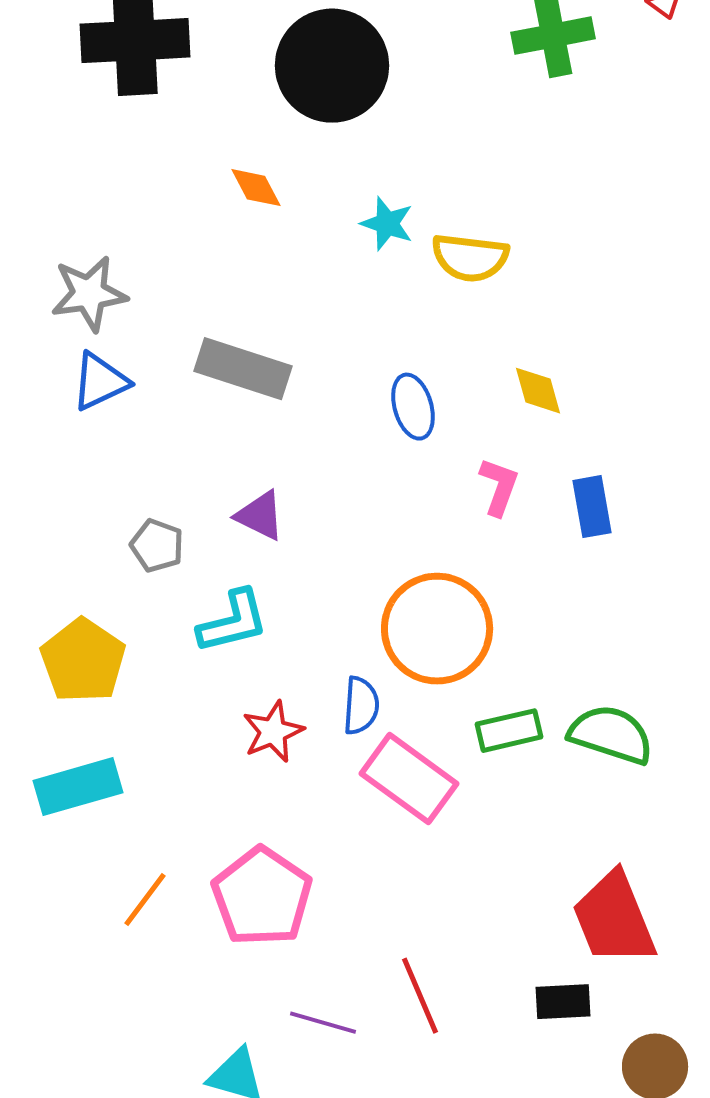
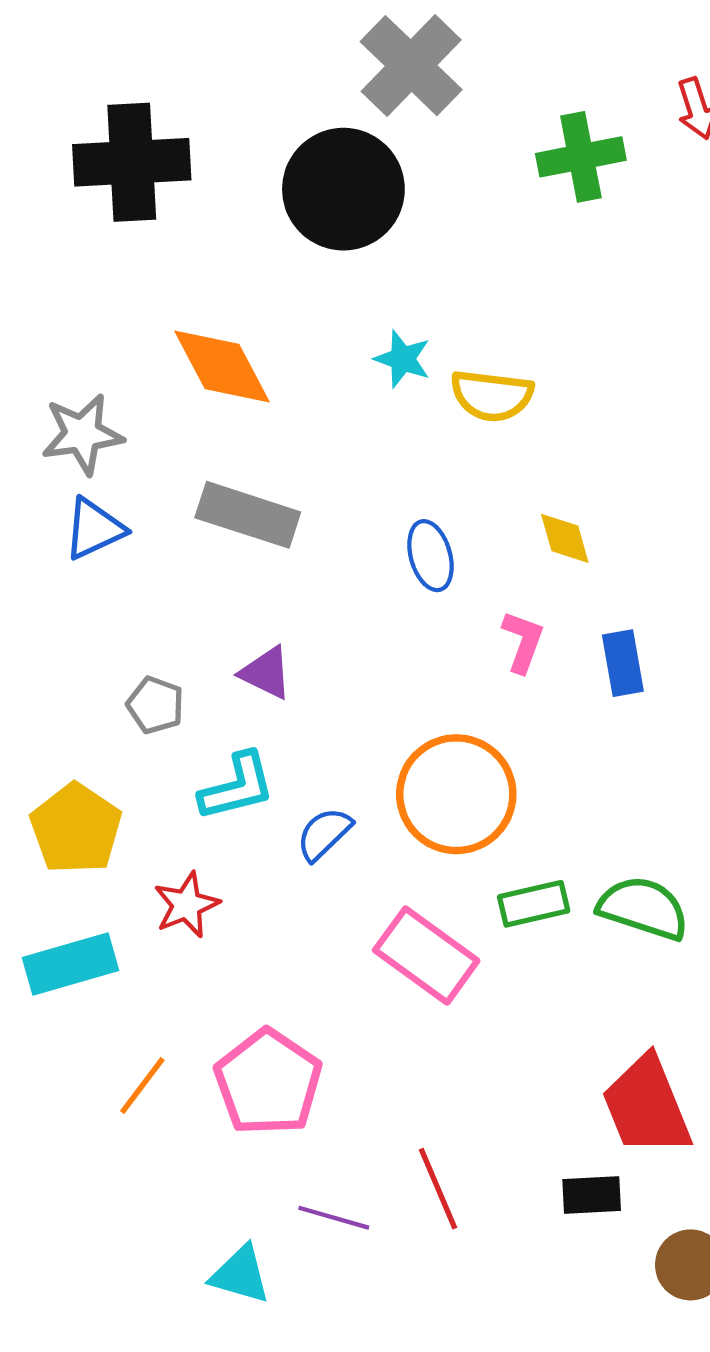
orange diamond: (256, 188) -> (222, 366), moved, size x1.8
blue semicircle: (361, 706) -> (324, 834), moved, turned -138
red star: (273, 732) -> (187, 905), moved

